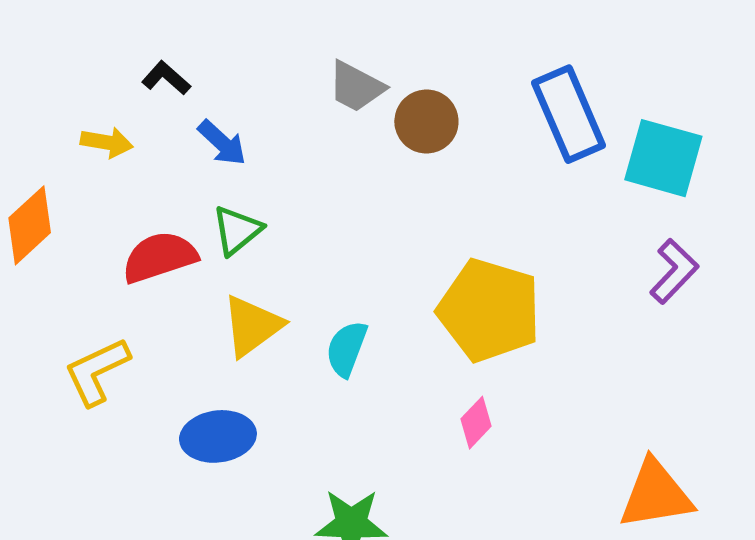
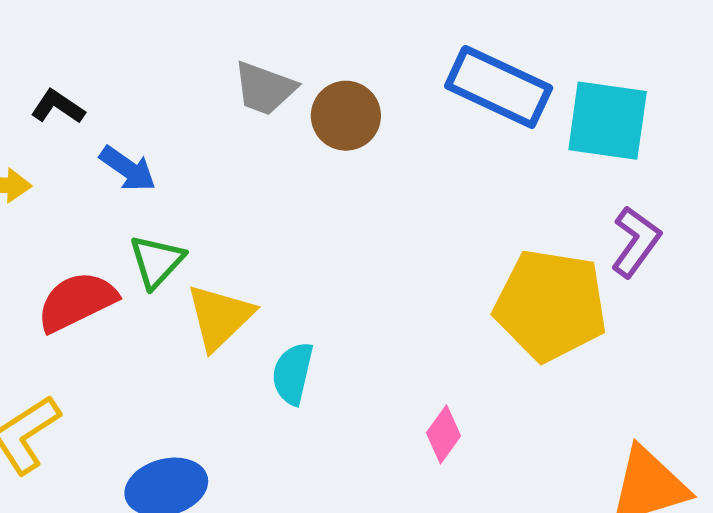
blue rectangle: (569, 114) -> (499, 87), turned -34
yellow pentagon: (489, 310) -> (551, 305), moved
yellow triangle: (252, 326) -> (220, 317), moved

